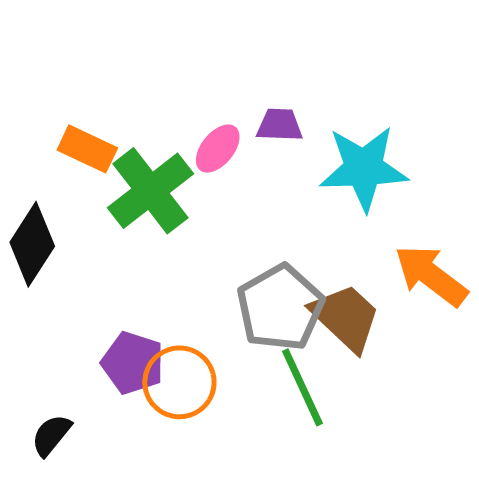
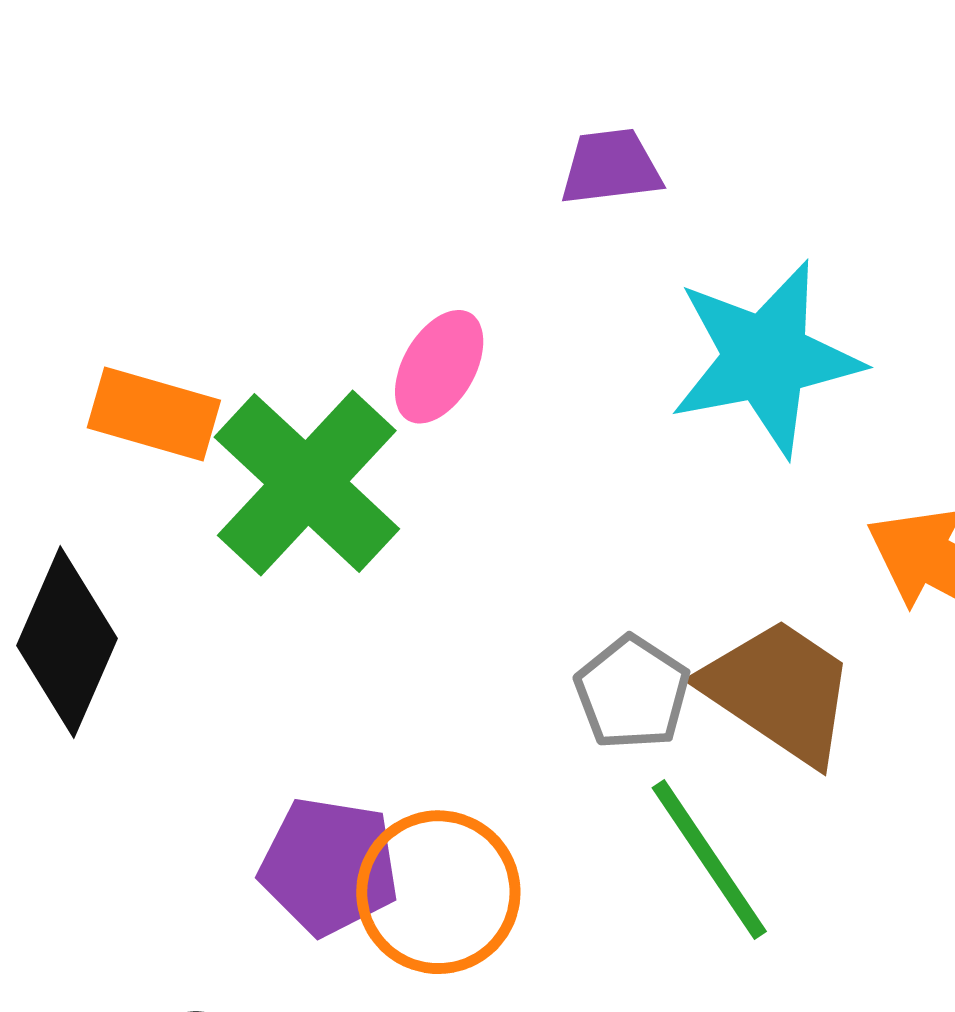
purple trapezoid: (280, 125) -> (611, 167), moved
gray pentagon: (280, 308) -> (632, 693), size x0.6

